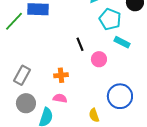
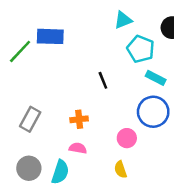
pink circle: (99, 59) -> (127, 138), moved
blue circle: (120, 96) -> (153, 112), moved
gray circle: (26, 103) -> (29, 168), moved

